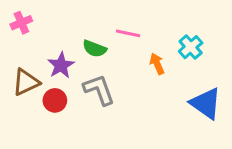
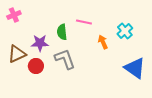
green semicircle: (95, 49) -> (62, 32), turned 63
purple star: (61, 65) -> (40, 43), turned 30

